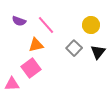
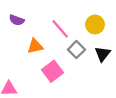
pink line: (46, 25) -> (60, 29), moved
pink square: (31, 68) -> (53, 71), moved

